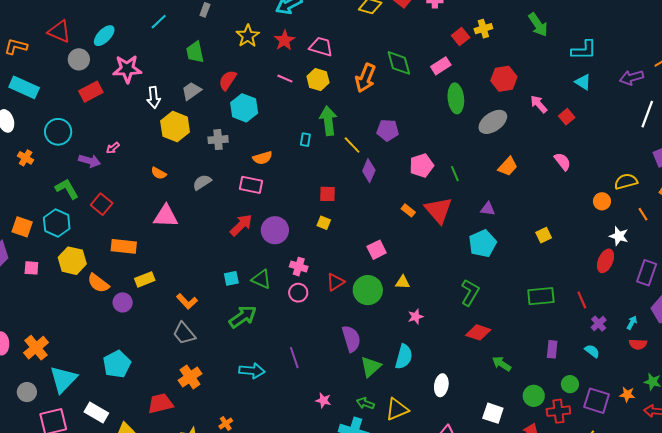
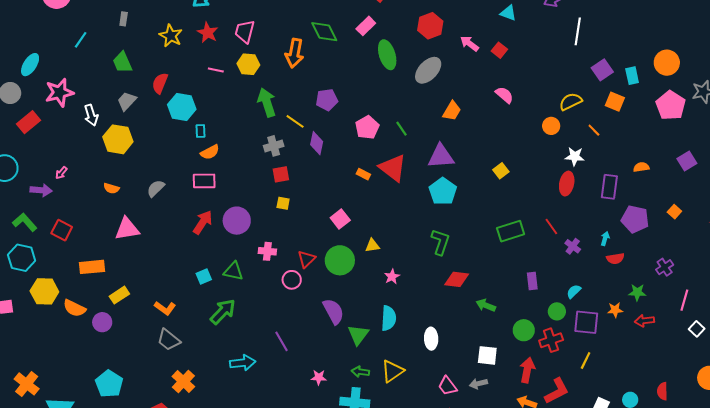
pink trapezoid: (321, 47) -> (245, 31), turned -80
gray cross: (218, 140) -> (274, 146), moved
cyan rectangle: (305, 140) -> (201, 131), moved
purple triangle: (488, 209) -> (441, 156), size x1.8
pink circle: (298, 293) -> (292, 280), moved
cyan semicircle: (592, 351) -> (574, 291), moved, turned -70

